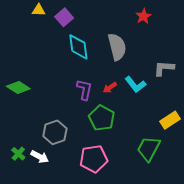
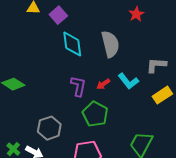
yellow rectangle: (170, 120) -> (162, 95), moved

